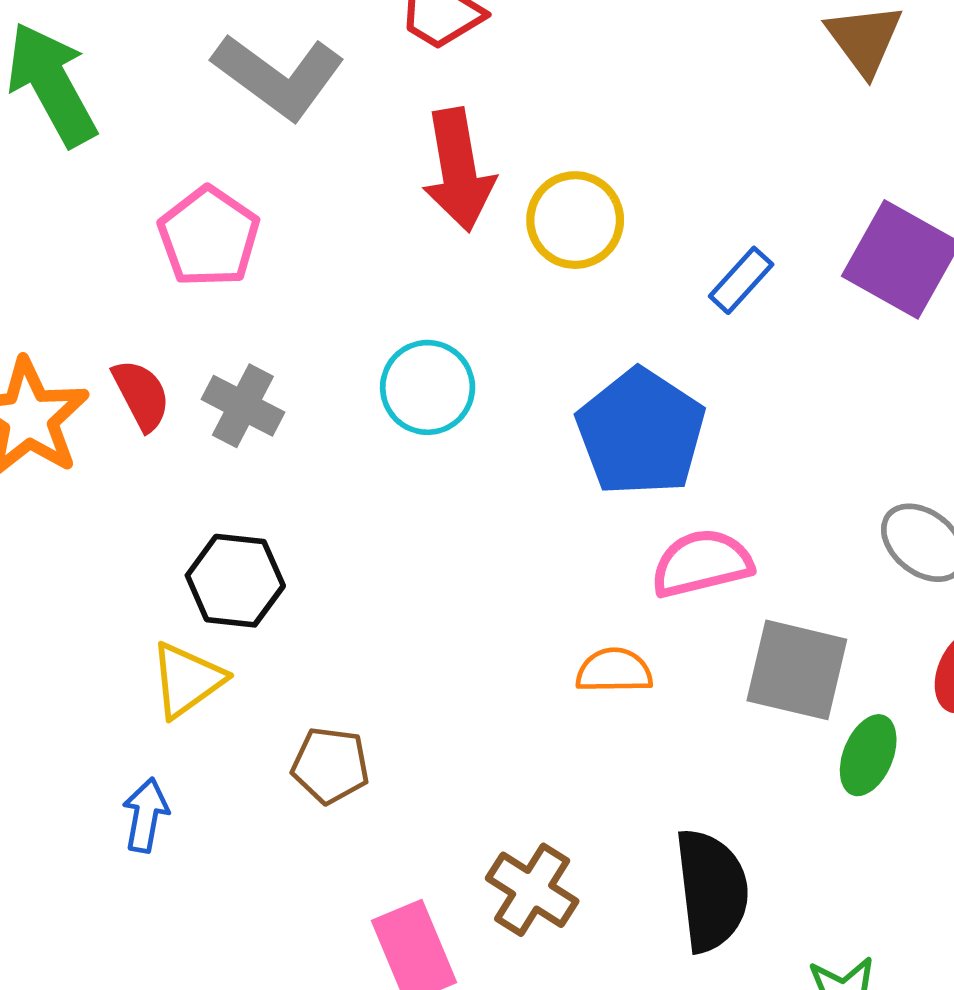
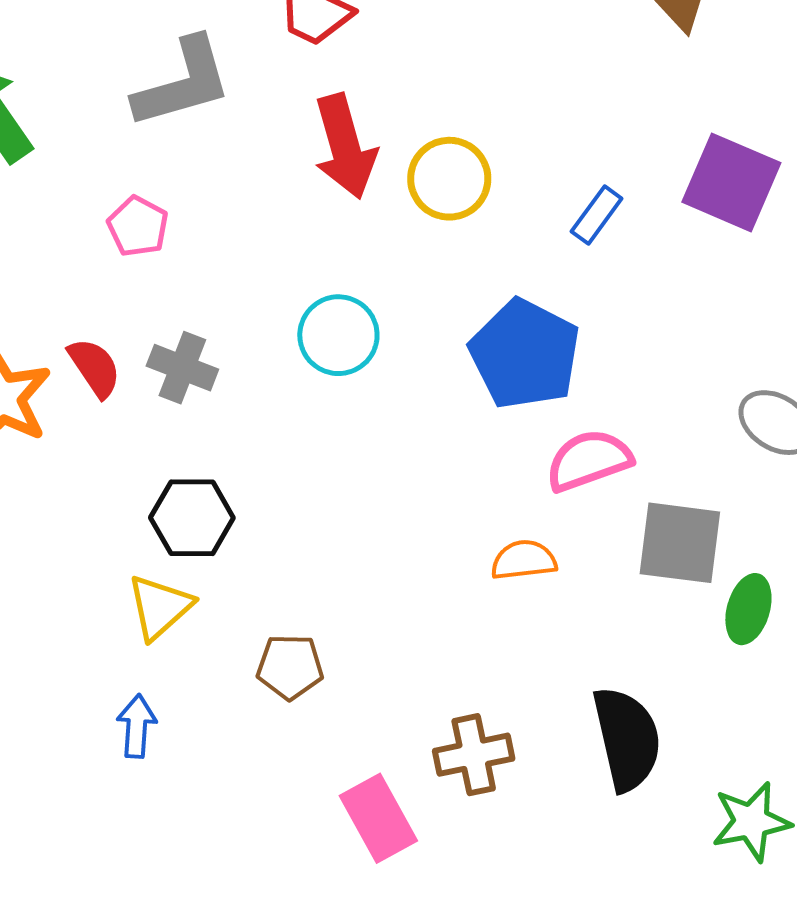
gray L-shape: (279, 76) -> (183, 83), turned -46
pink pentagon: (209, 237) -> (138, 226), size x0.7
brown cross: (532, 890) -> (474, 755), turned -38

